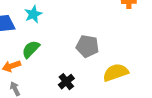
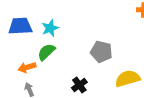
cyan star: (33, 14) -> (50, 28), moved

